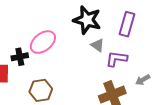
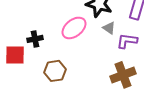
pink ellipse: (43, 42) -> (74, 28), moved

